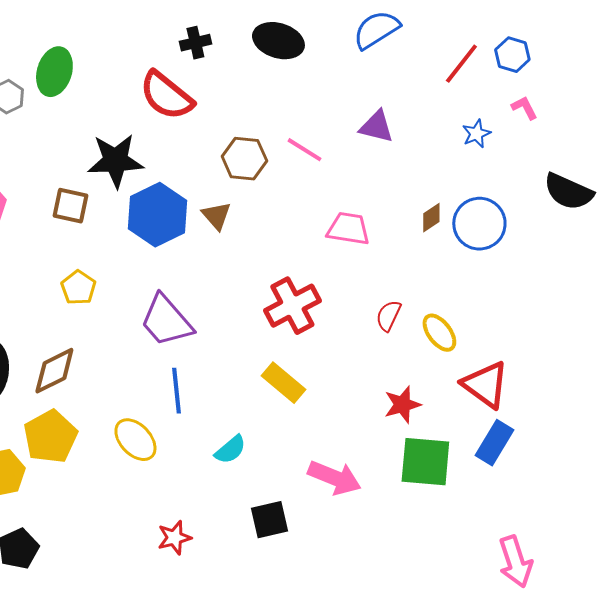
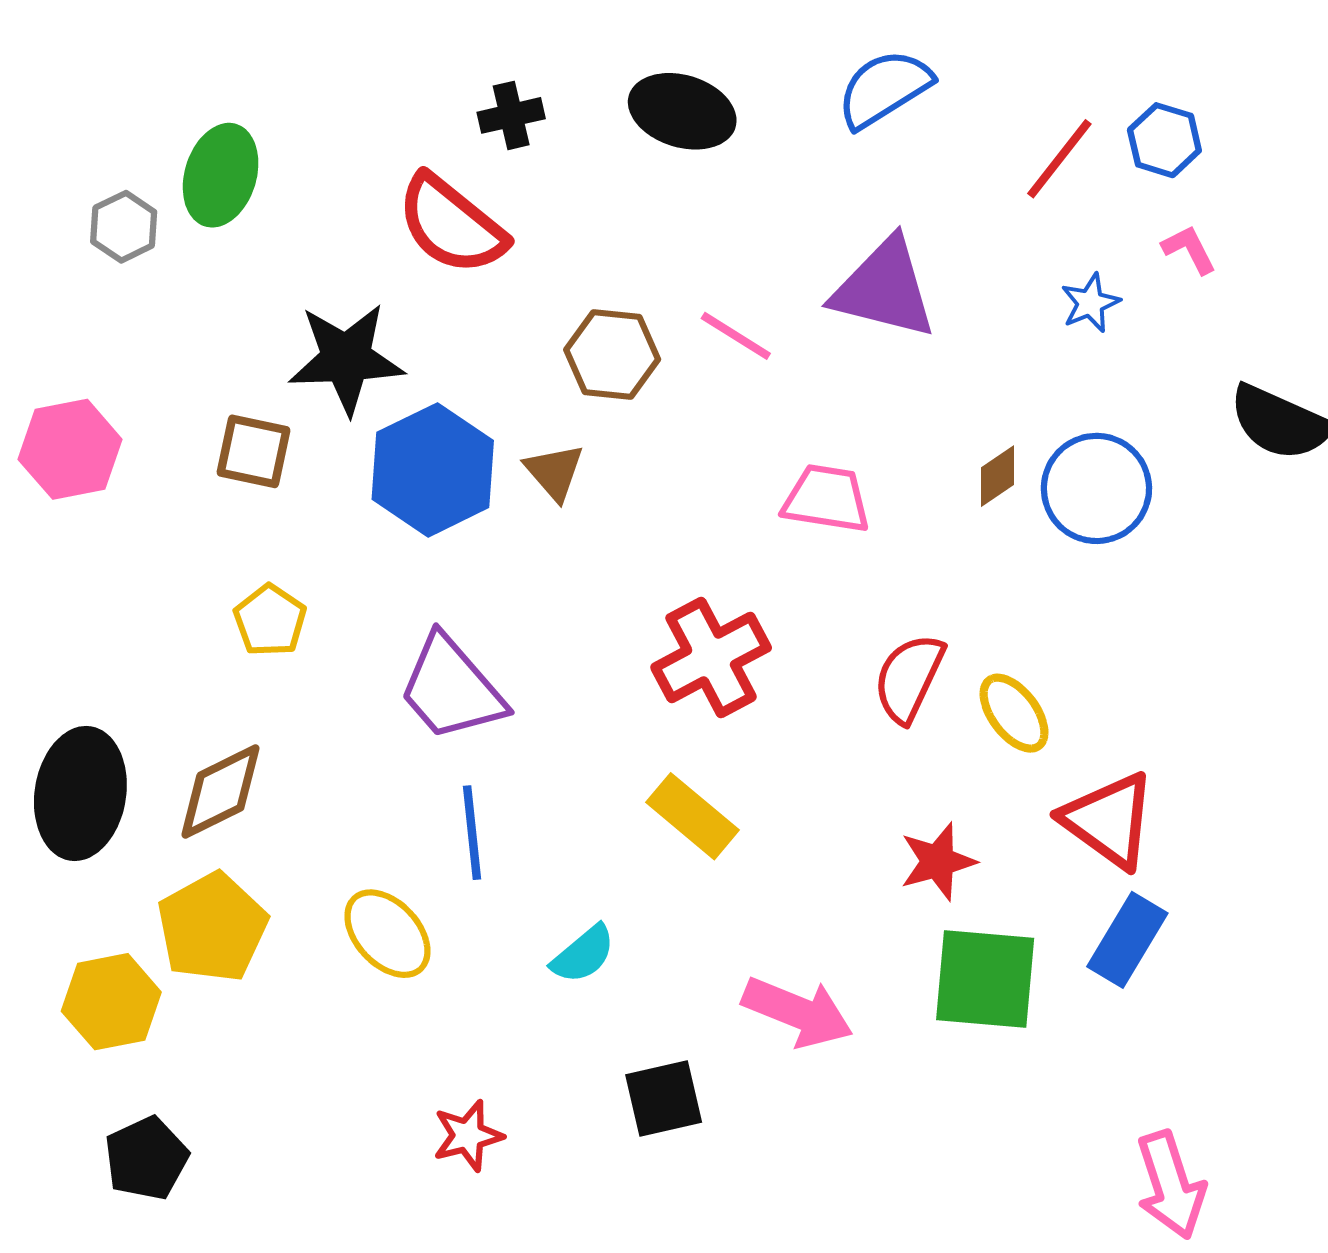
purple triangle: (376, 127) -> (884, 289), size x1.5
red semicircle: (388, 316) -> (909, 678), size x1.4

